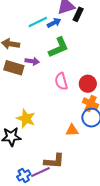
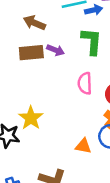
green L-shape: (59, 47) -> (92, 41), turned -75
brown rectangle: (14, 68) -> (31, 53), turned -36

